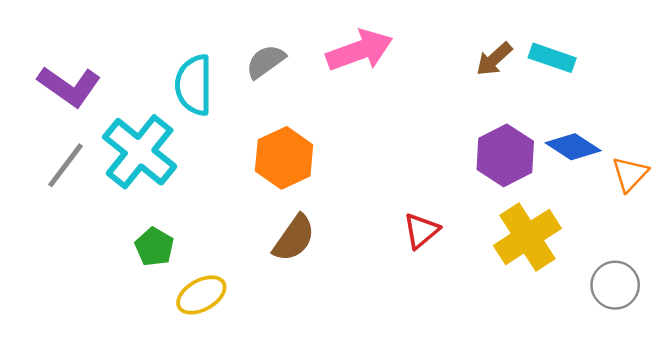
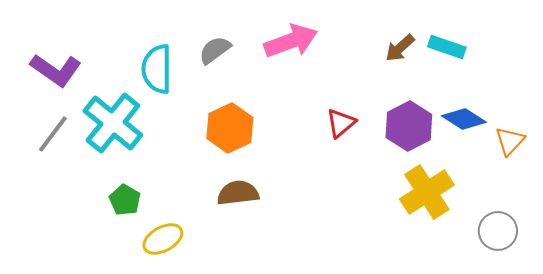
red triangle: (421, 231) -> (341, 123), moved
brown semicircle: (294, 238) -> (238, 193), turned -132

